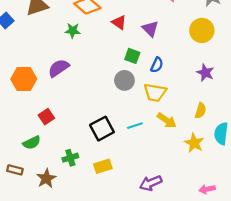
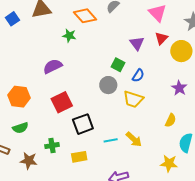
red triangle: (119, 22) -> (161, 38), moved, turned 32
orange hexagon: (24, 79) -> (19, 97), moved
red square: (46, 117) -> (62, 102), moved, size x1.5
yellow arrow: (167, 120) -> (134, 139), moved
cyan line: (135, 126) -> (111, 140), moved
yellow star: (194, 143) -> (169, 163), moved, turned -30
brown star: (46, 178) -> (29, 161), turned 30

